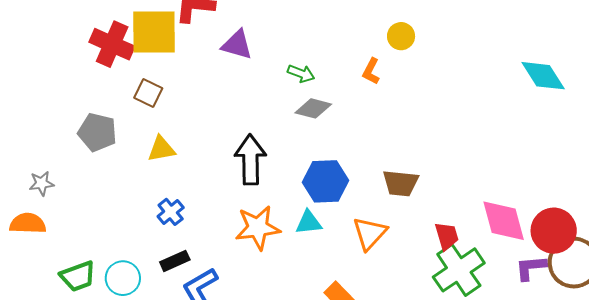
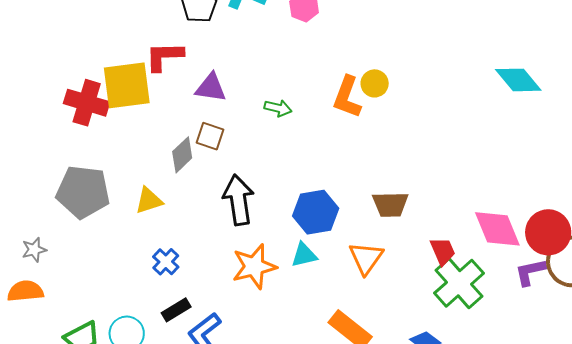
yellow circle: (401, 36) -> (375, 83), moved
orange L-shape: (371, 71) -> (347, 97), size x1.6
brown square: (148, 93) -> (210, 136), moved
gray diamond: (313, 108) -> (182, 155), moved, turned -51
gray pentagon: (97, 132) -> (83, 192), size x1.4

